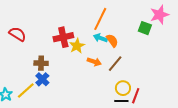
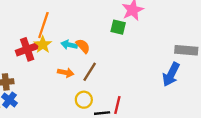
orange line: (100, 19) -> (43, 25), moved
yellow star: (77, 46) -> (43, 45), moved
yellow circle: (123, 88) -> (84, 100), moved

